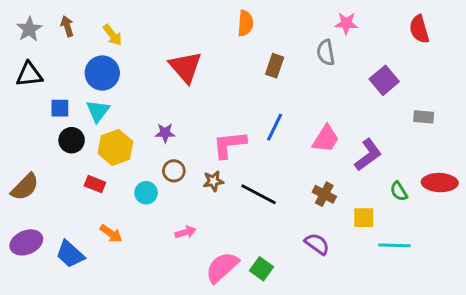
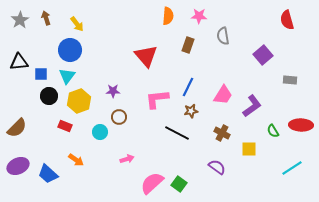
pink star: (346, 23) -> (199, 16), moved
red triangle: (186, 67) -> (146, 56), moved
black triangle: (29, 74) -> (19, 62), moved
brown star: (213, 181) -> (191, 111), moved
cyan line: (394, 245) -> (292, 168), moved, turned -35

